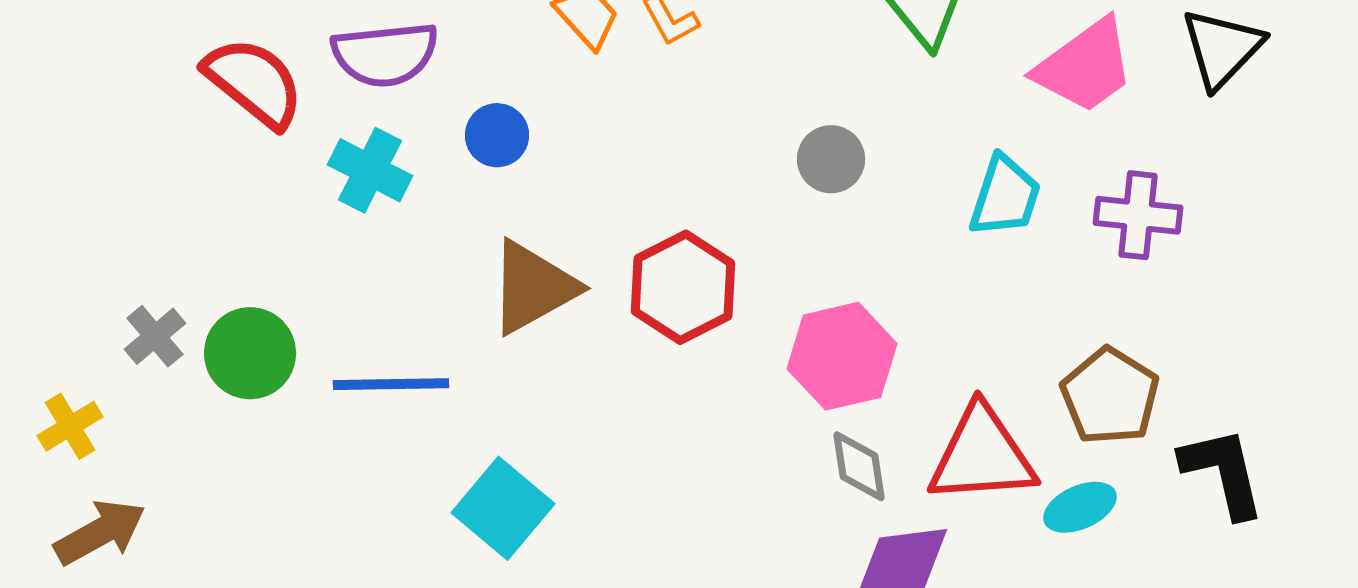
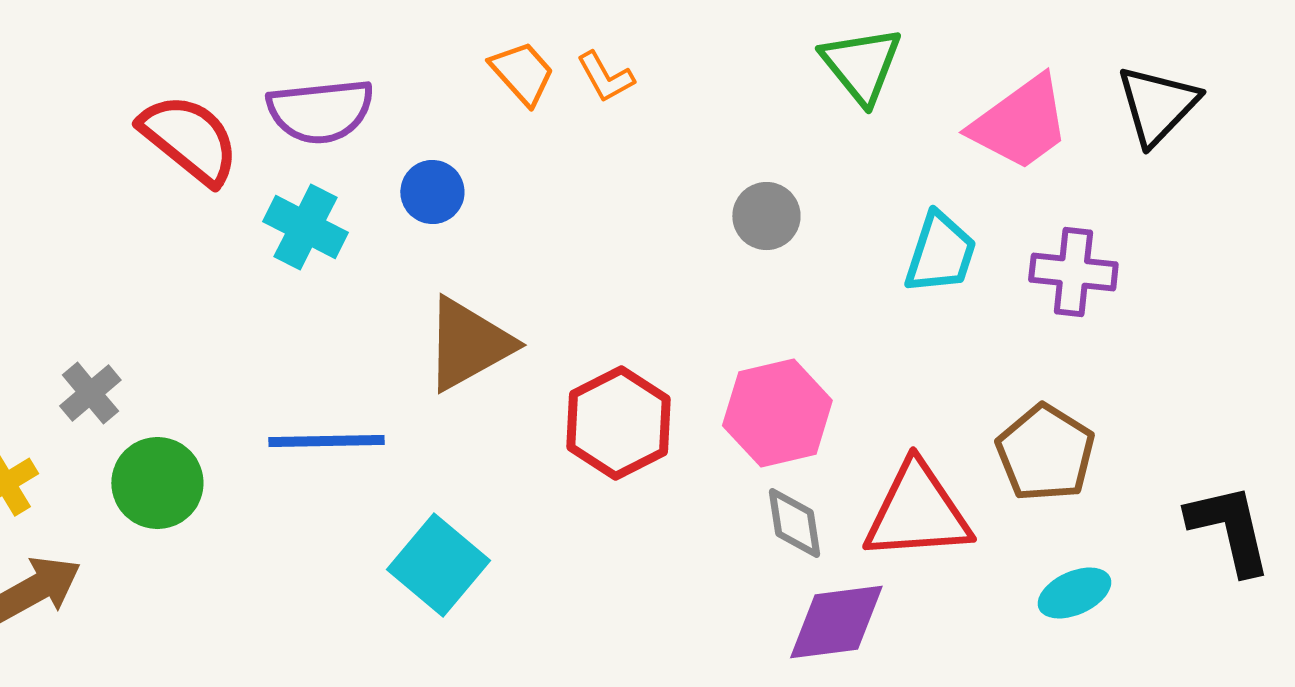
red hexagon: (683, 287) -> (618, 423), moved
green circle: (250, 353) -> (157, 483), moved
black L-shape: (1223, 472) -> (1229, 529), moved
cyan ellipse: (1080, 507) -> (1074, 593), moved

